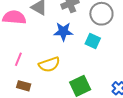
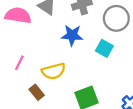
brown rectangle: (24, 86) -> (37, 92), moved, turned 32

